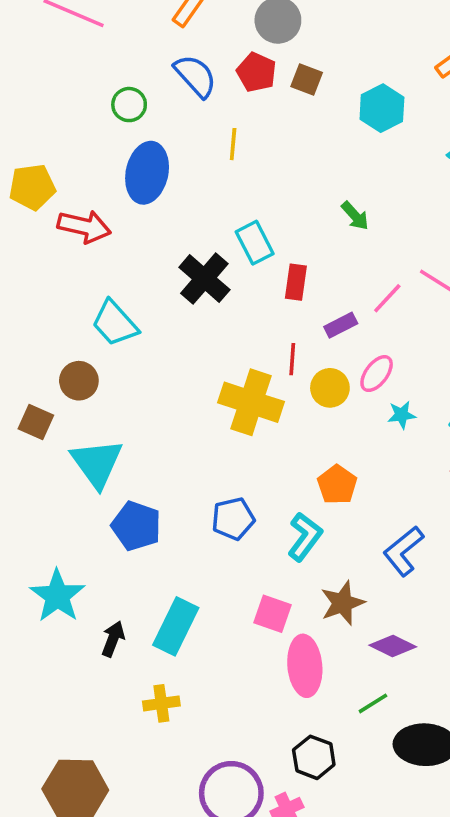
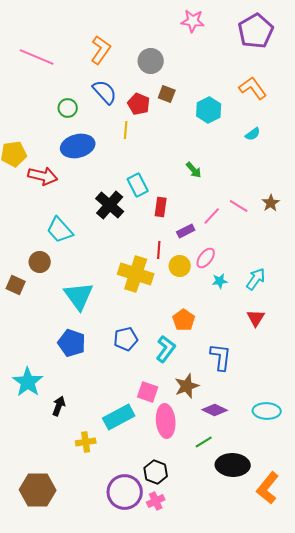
red pentagon: (256, 72) -> (139, 104), moved
blue ellipse: (147, 173) -> (78, 146), turned 64
cyan triangle: (97, 463) -> (79, 296), moved
blue L-shape: (403, 551) -> (221, 357), turned 136
cyan rectangle: (176, 626) -> (119, 417), moved, turned 36
black hexagon: (314, 757) -> (156, 472), moved

